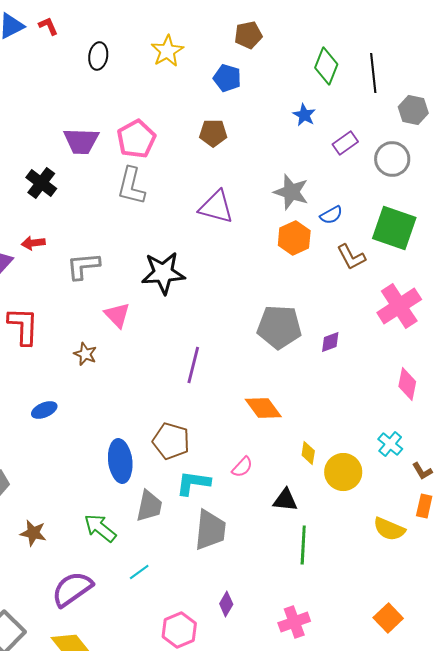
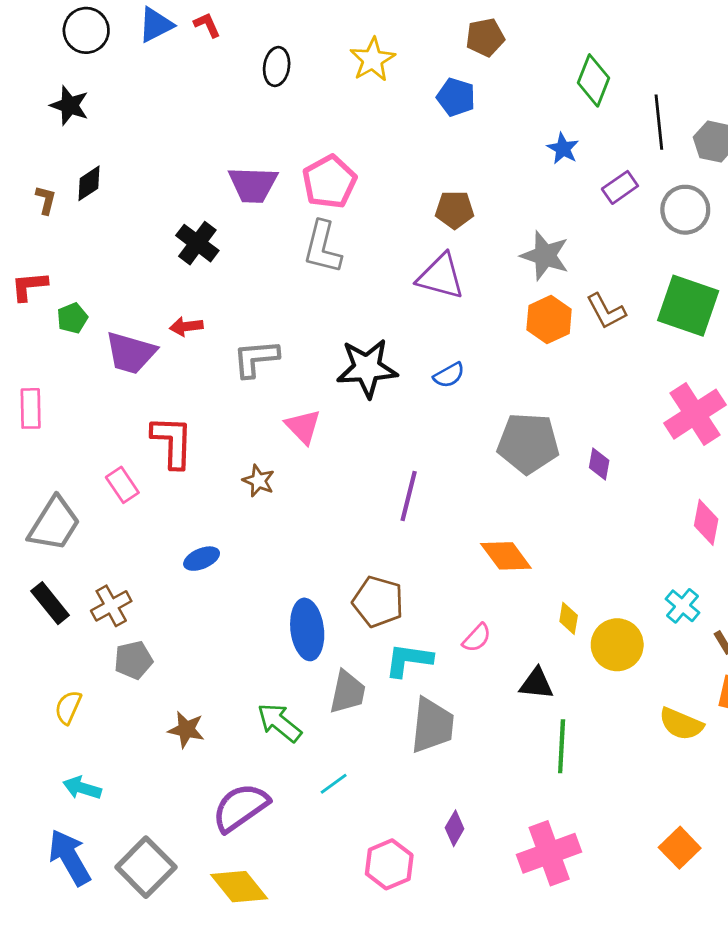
black line: (373, 73) -> (659, 122), moved
brown pentagon: (213, 133) -> (455, 210), moved
blue semicircle: (331, 215) -> (449, 375), moved
brown L-shape: (351, 257) -> (606, 311), moved
purple diamond: (330, 342) -> (599, 464), turned -60
pink cross: (294, 622) -> (549, 853), size x1.4

